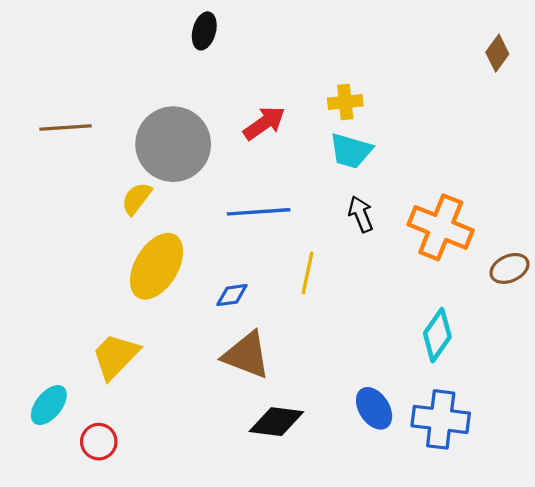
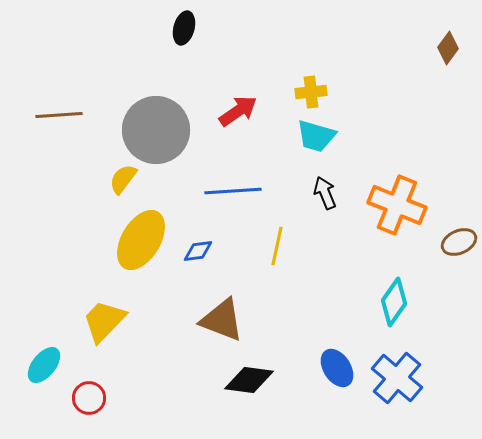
blue diamond: (232, 295) -> (198, 251), moved
blue cross: (441, 419) -> (397, 378), turned 33

